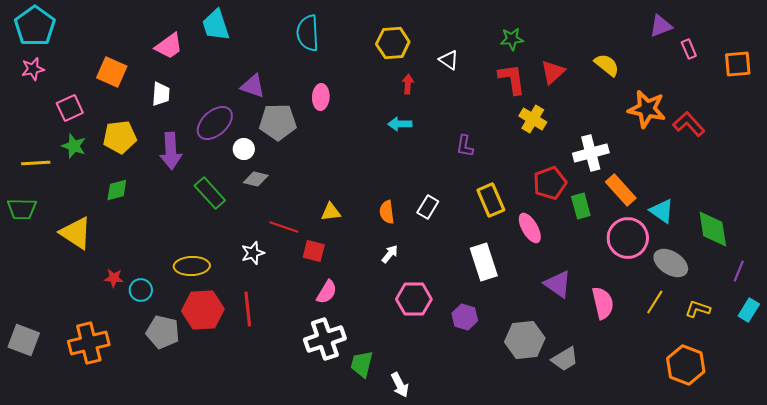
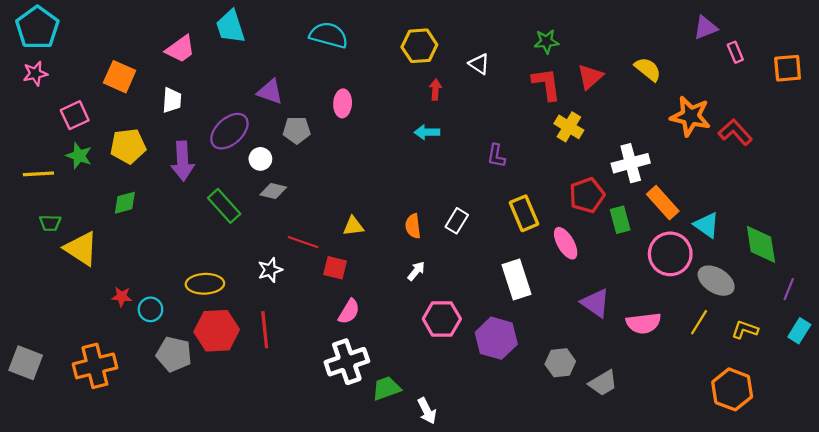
cyan semicircle: (308, 33) -> (329, 35), turned 108
gray pentagon: (278, 122) -> (297, 130), size x0.7
green trapezoid: (22, 209) -> (50, 223), moved, size x0.7
pink semicircle: (603, 303) -> (644, 323), turned 96
purple hexagon: (465, 317) -> (496, 338), size x1.5
gray hexagon: (525, 340) -> (560, 363), size x0.7
green trapezoid: (362, 364) -> (386, 388), turned 56

